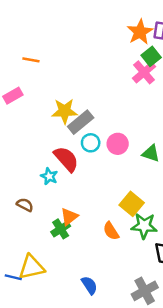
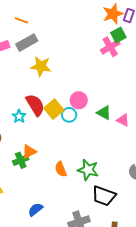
gray rectangle: (81, 122) -> (27, 43), moved
cyan circle: (91, 143) -> (69, 115), moved
yellow square: (132, 204) -> (54, 109), moved
blue semicircle: (89, 285) -> (35, 209), turned -105

